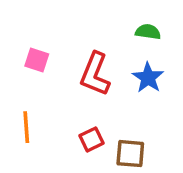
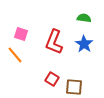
orange line: (26, 127) -> (15, 55), moved, turned -36
red square: (92, 139) -> (52, 79), turned -32

